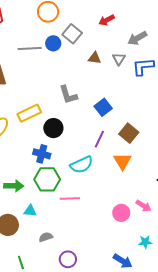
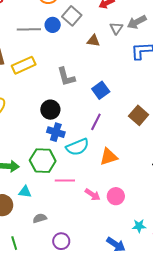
gray triangle: (119, 59) -> (116, 28), moved
yellow rectangle: (29, 113) -> (24, 65), moved
brown square: (129, 133) -> (139, 115), moved
blue cross: (42, 154) -> (56, 132), moved
orange triangle: (122, 161) -> (109, 157), moved, turned 42
pink arrow: (144, 206) -> (93, 195), moved

